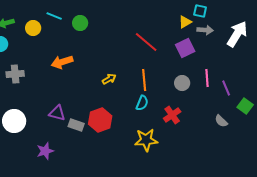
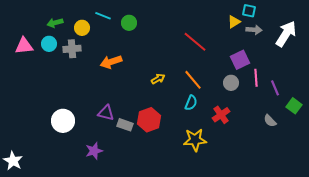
purple square: (185, 48) -> (240, 60), moved
gray cross: (15, 74) -> (72, 49), moved
orange line: (144, 80) -> (193, 80), turned -35

